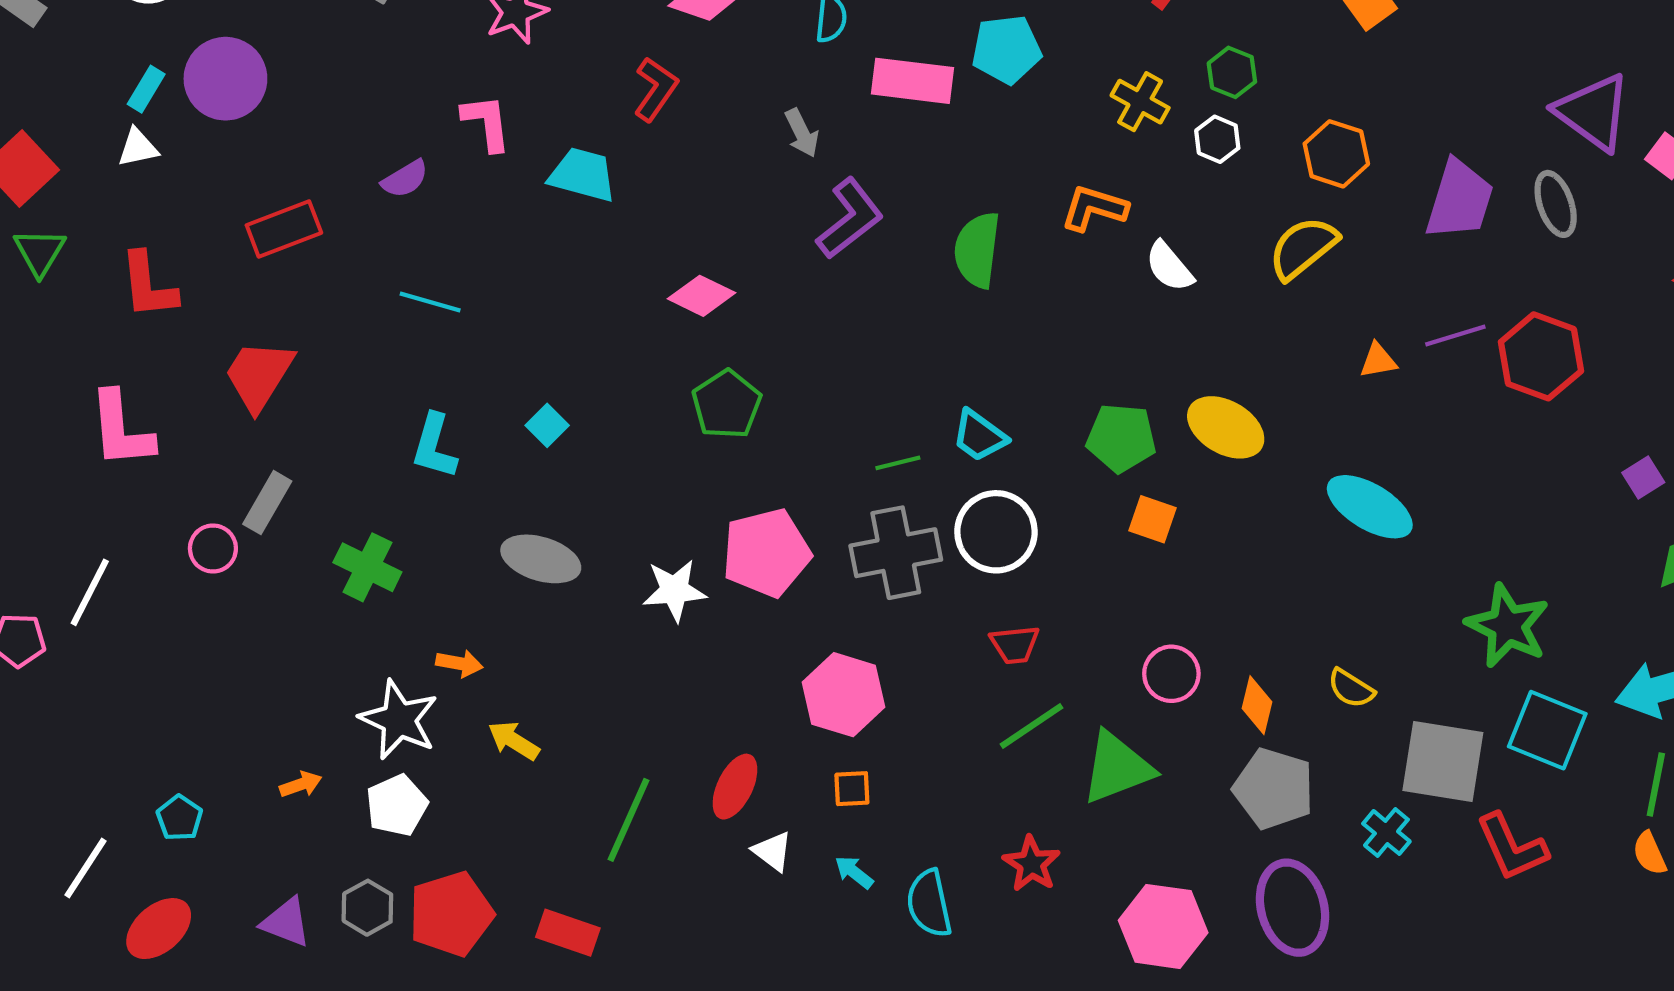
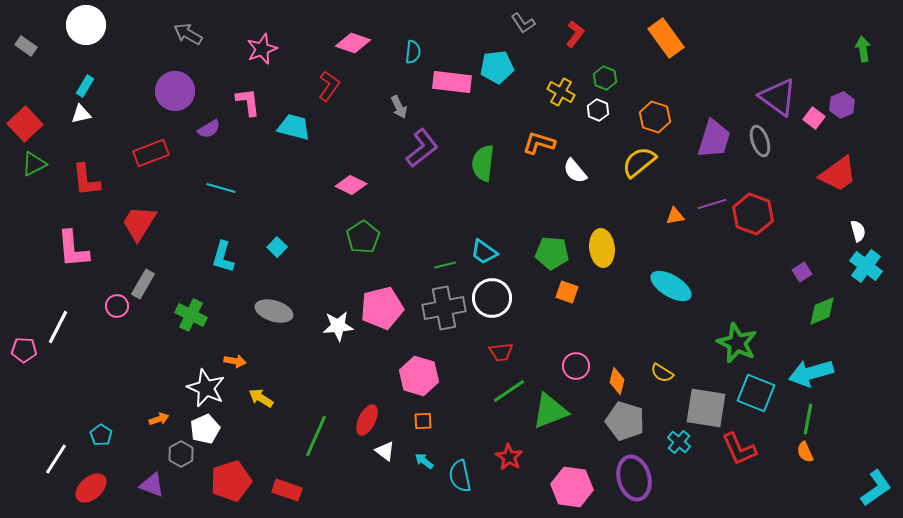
purple circle: (225, 79) -> (175, 91), moved
green triangle: (40, 252) -> (34, 164), turned 32
yellow ellipse: (1226, 427) -> (602, 248), turned 54
gray hexagon: (367, 908) -> (181, 454), moved

